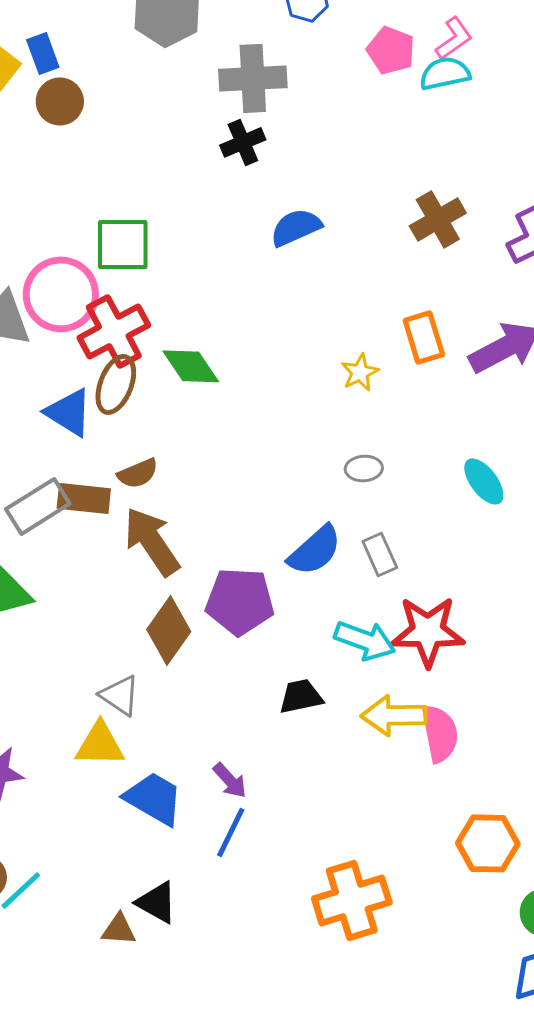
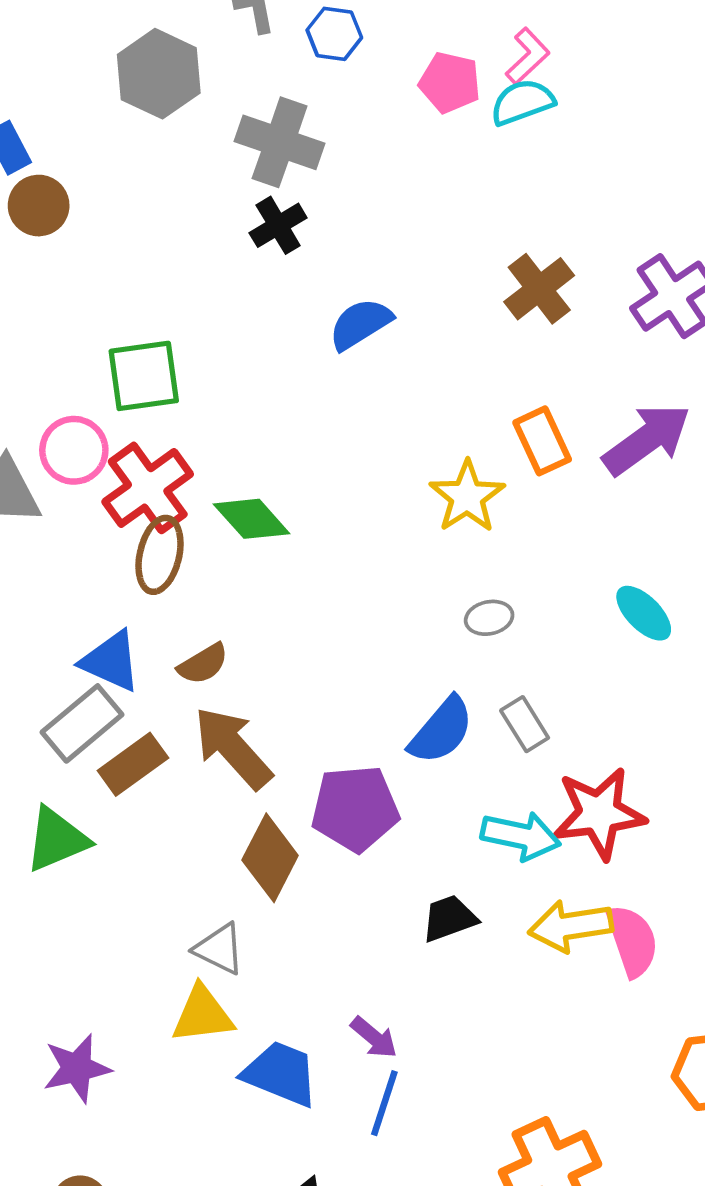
gray cross: (253, 78) -> (280, 142), turned 30
pink circle: (61, 294) -> (74, 450), size x0.7
yellow star: (360, 372) -> (467, 497), size x1.5
blue triangle: (69, 412) -> (111, 661), moved
brown rectangle: (84, 498) -> (133, 764), moved, turned -34

